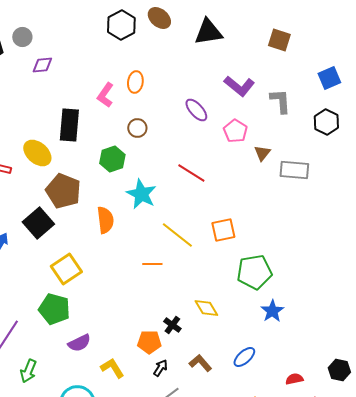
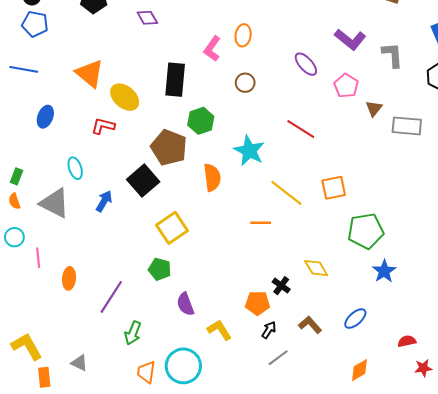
purple diamond: (42, 65) -> (147, 18), turned 65
yellow ellipse: (37, 153) -> (125, 97), moved
green hexagon: (112, 159) -> (201, 121), moved
green pentagon: (54, 309) -> (160, 269), size x0.7
purple semicircle: (79, 343) -> (185, 304), turned 95

